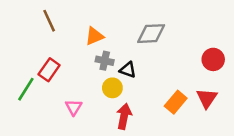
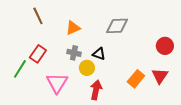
gray cross: (105, 61) -> (74, 53), moved
pink triangle: (74, 107) -> (57, 83), size x1.6

